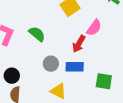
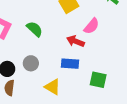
red arrow: (79, 44) -> (75, 41), turned 78
gray circle: (51, 64) -> (31, 63), moved

